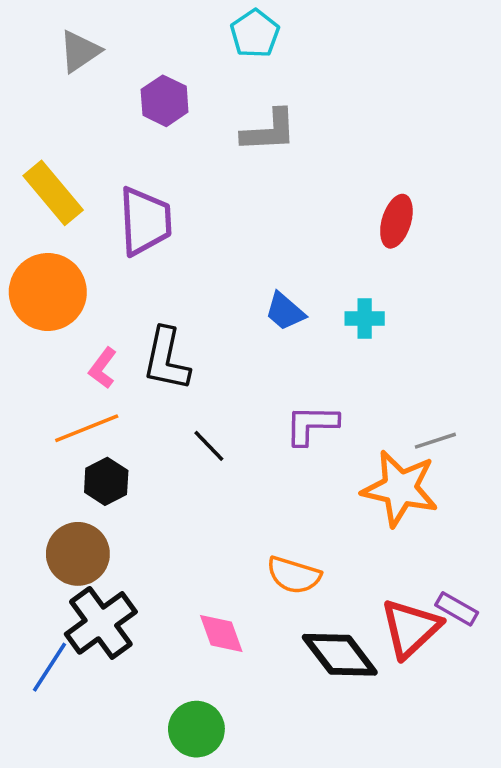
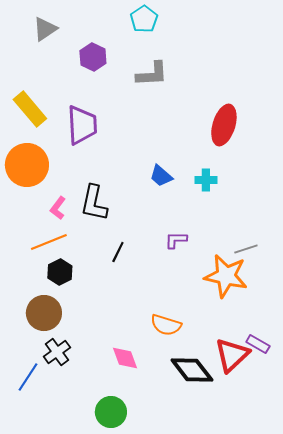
red ellipse: (396, 221) -> (224, 125), size x1.4
purple L-shape: (311, 425) -> (176, 240), size x0.7
black line: (209, 446) -> (118, 252), turned 70
black cross: (101, 623) -> (57, 352), size x0.7

